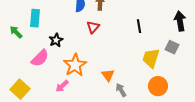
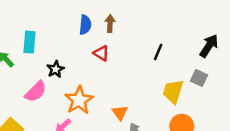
black arrow: (180, 21) -> (209, 46), turned 42
black line: (139, 26) -> (158, 52), turned 32
red triangle: (93, 27) -> (101, 53), turned -40

